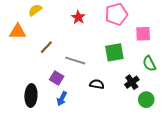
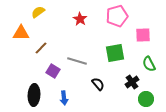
brown line: (46, 47) -> (41, 48), moved
purple square: (57, 78) -> (53, 71), moved
black semicircle: (97, 84) -> (98, 84), turned 40
blue arrow: (62, 99) -> (64, 98), turned -32

